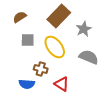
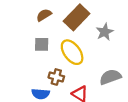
brown semicircle: (20, 17) -> (44, 15), moved
gray semicircle: (89, 57) -> (110, 77), moved, turned -42

